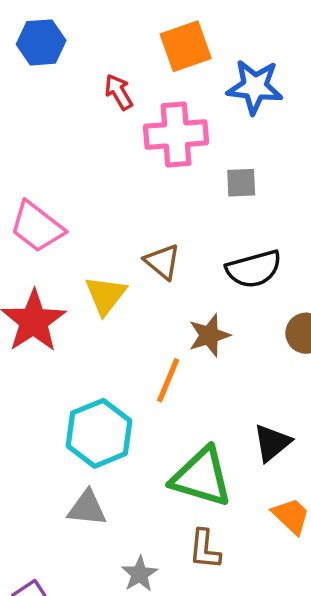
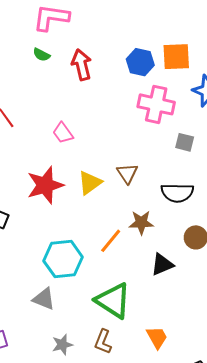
blue hexagon: (41, 42) -> (140, 62), moved
red arrow: (119, 92) -> (82, 65), moved, size x1.4
pink trapezoid: (37, 227) -> (63, 133), size x0.7
black triangle: (272, 443) -> (162, 264), moved

